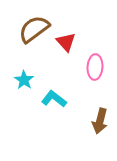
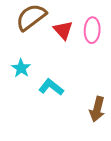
pink ellipse: (95, 67) -> (92, 30), moved

